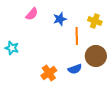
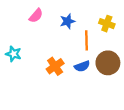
blue semicircle: (75, 69) -> (82, 66), moved
orange cross: (49, 73) -> (55, 66), moved

